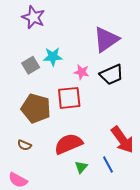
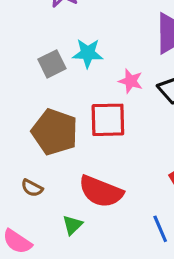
red semicircle: (68, 144) -> (101, 192), turned -140
green triangle: (81, 167) -> (72, 225), moved

